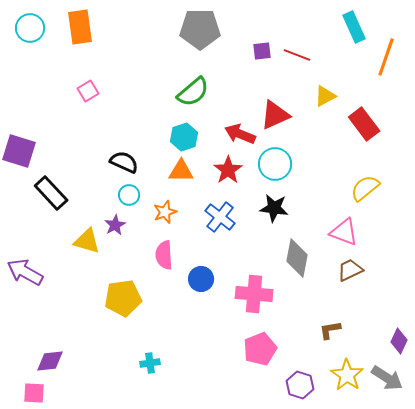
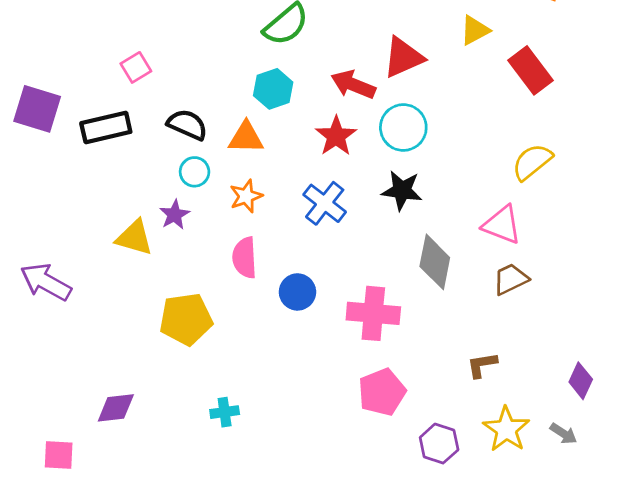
pink square: (88, 91) -> (136, 67), moved
orange triangle: (181, 171) -> (246, 138), moved
black rectangle: (51, 193) -> (106, 127), moved, turned -60
purple diamond: (50, 361) -> (116, 408), moved
gray arrow: (387, 378) -> (563, 434), size x0.6

